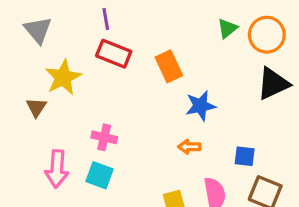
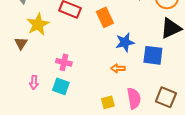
blue square: (245, 156) -> (153, 55), moved, size x1.5
pink arrow: (57, 169) -> (34, 82), size x0.6

